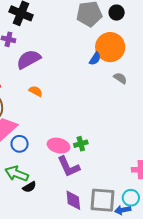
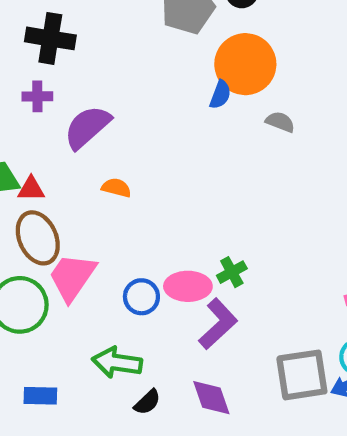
blue circle: (20, 144) -> (141, 297), moved
purple L-shape: (69, 167) -> (218, 324), turned -95
black semicircle: (29, 187) -> (147, 402), moved
purple diamond: (73, 200) -> (211, 398), moved

